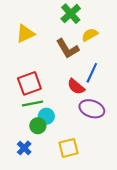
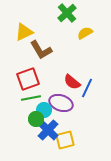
brown L-shape: (67, 49) -> (41, 50), moved
blue line: (92, 73) -> (87, 88), moved
purple ellipse: (92, 109) -> (61, 103), moved
blue cross: (24, 148) -> (48, 130), moved, size x1.5

